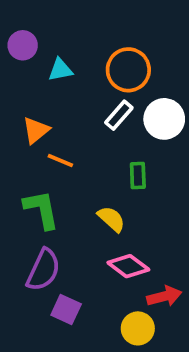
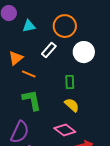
white rectangle: (119, 115) -> (49, 50), moved
green L-shape: (42, 210) -> (32, 100), moved
yellow semicircle: (111, 219) -> (72, 105), moved

